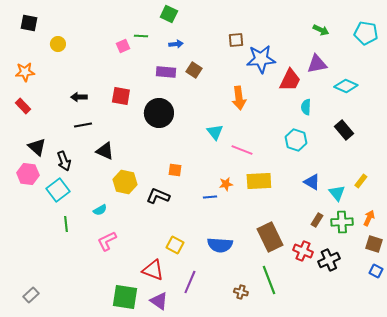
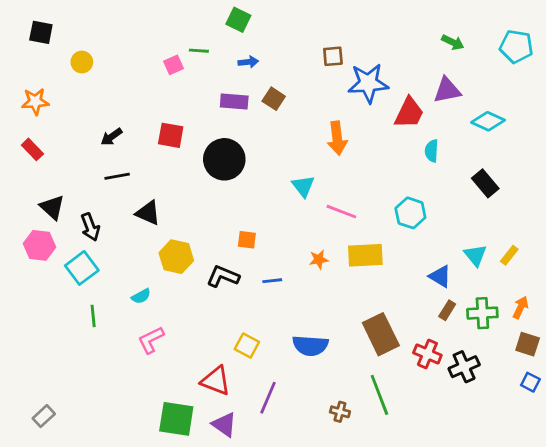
black arrow: (79, 97) -> (111, 137), turned -35
cyan hexagon: (296, 140) -> (410, 213), moved
blue triangle: (312, 182) -> (440, 276), moved
cyan triangle: (337, 193) -> (475, 255), moved
blue line: (210, 197) -> (272, 281), moved

